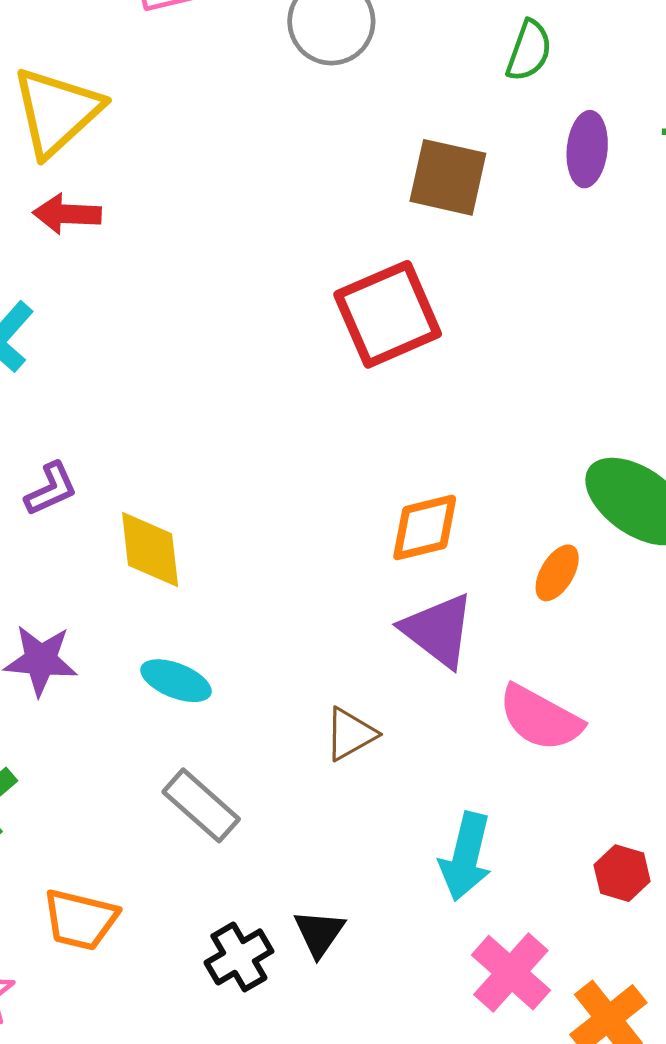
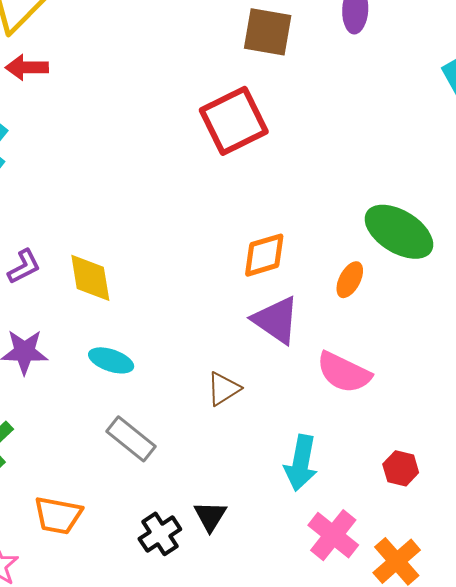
purple L-shape: (51, 489) -> (24, 267), moved

